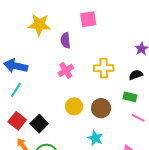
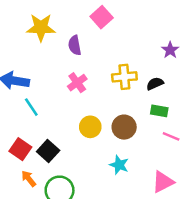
pink square: (88, 19) -> (102, 17), turned -30
black semicircle: (136, 75) -> (155, 84), moved
cyan line: (16, 90) -> (31, 107), moved, turned -63

